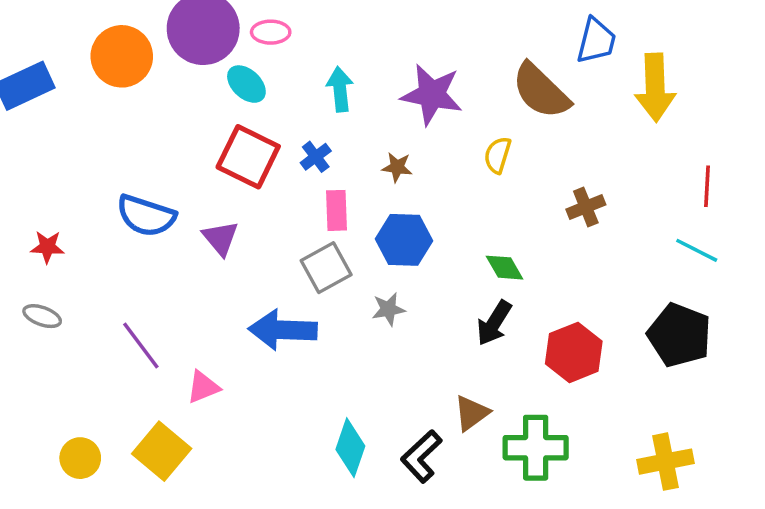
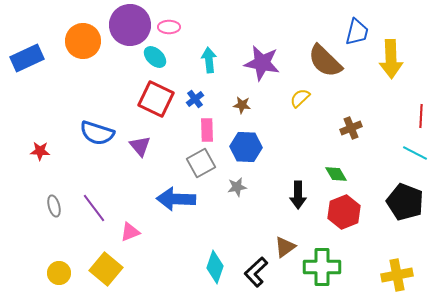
yellow semicircle: (498, 155) -> (300, 98), turned 30
green diamond: (504, 268) -> (336, 174), moved
gray ellipse: (42, 316) -> (54, 206), moved, turned 55
black arrow: (494, 323) -> (298, 195), turned -32

